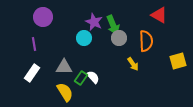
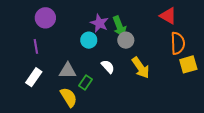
orange semicircle: (146, 41) -> (178, 43), moved
yellow arrow: (133, 64) -> (141, 68), size x1.5
white semicircle: (93, 77) -> (108, 67), moved

